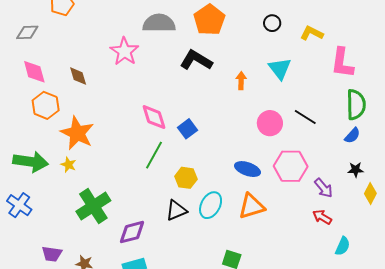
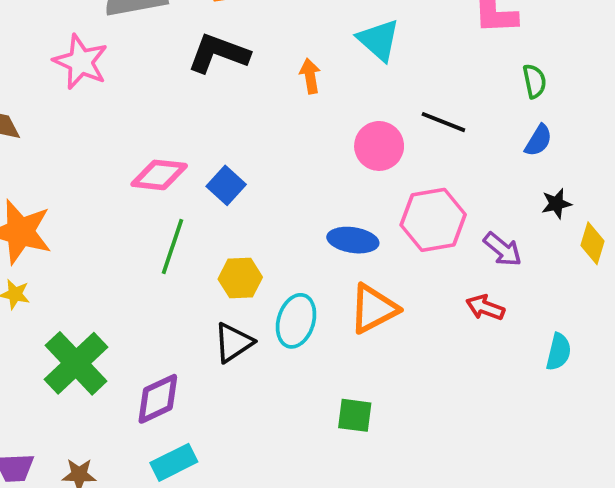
green semicircle: (356, 105) -> (534, 81), size x0.6
pink diamond: (154, 117) -> (159, 175), turned -56
red arrow: (322, 217) -> (485, 307), moved

